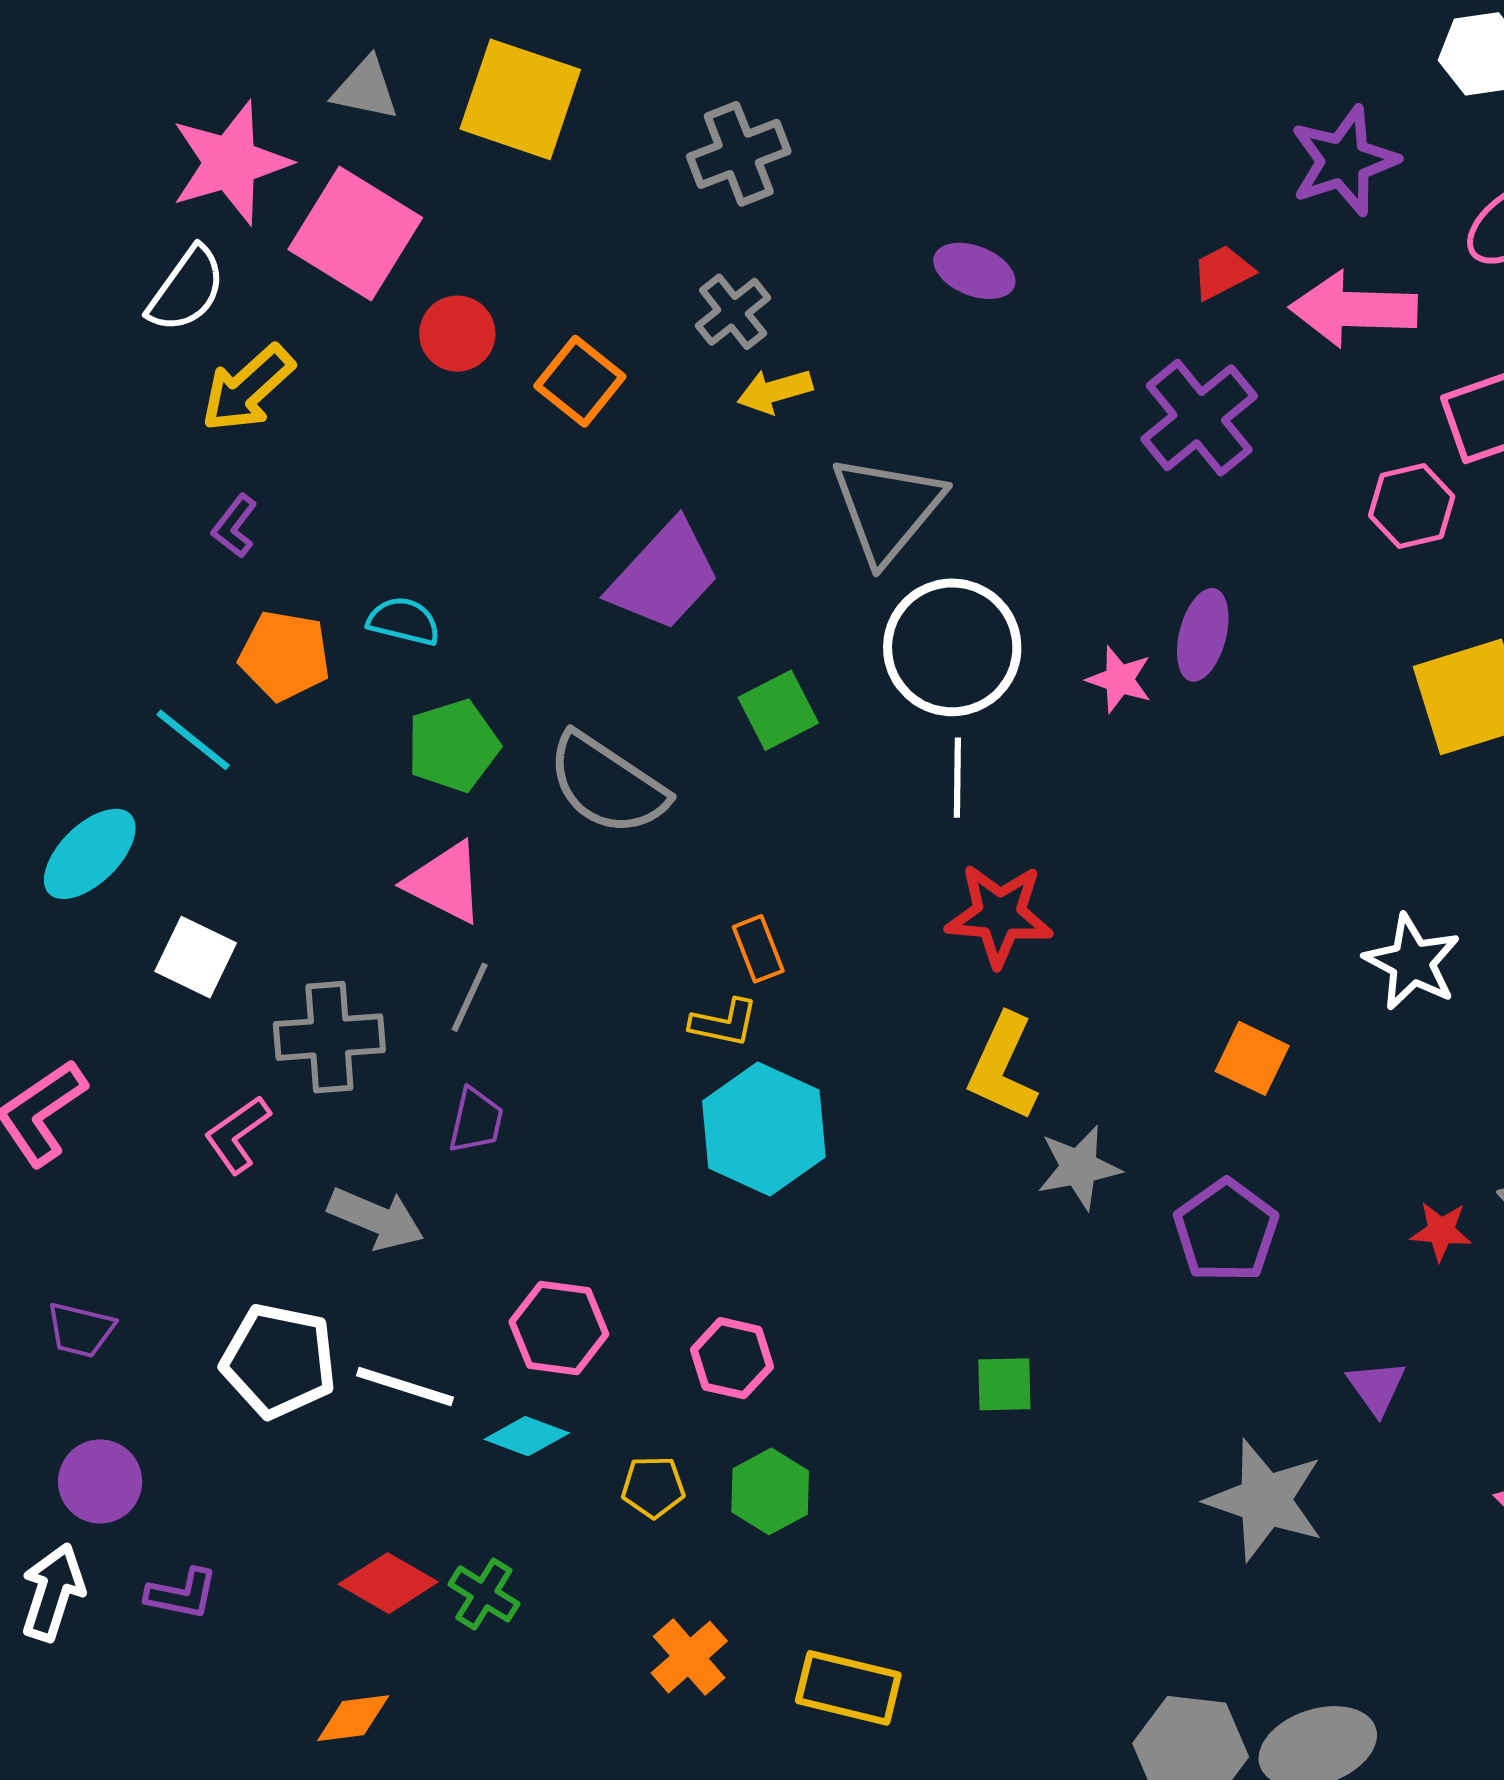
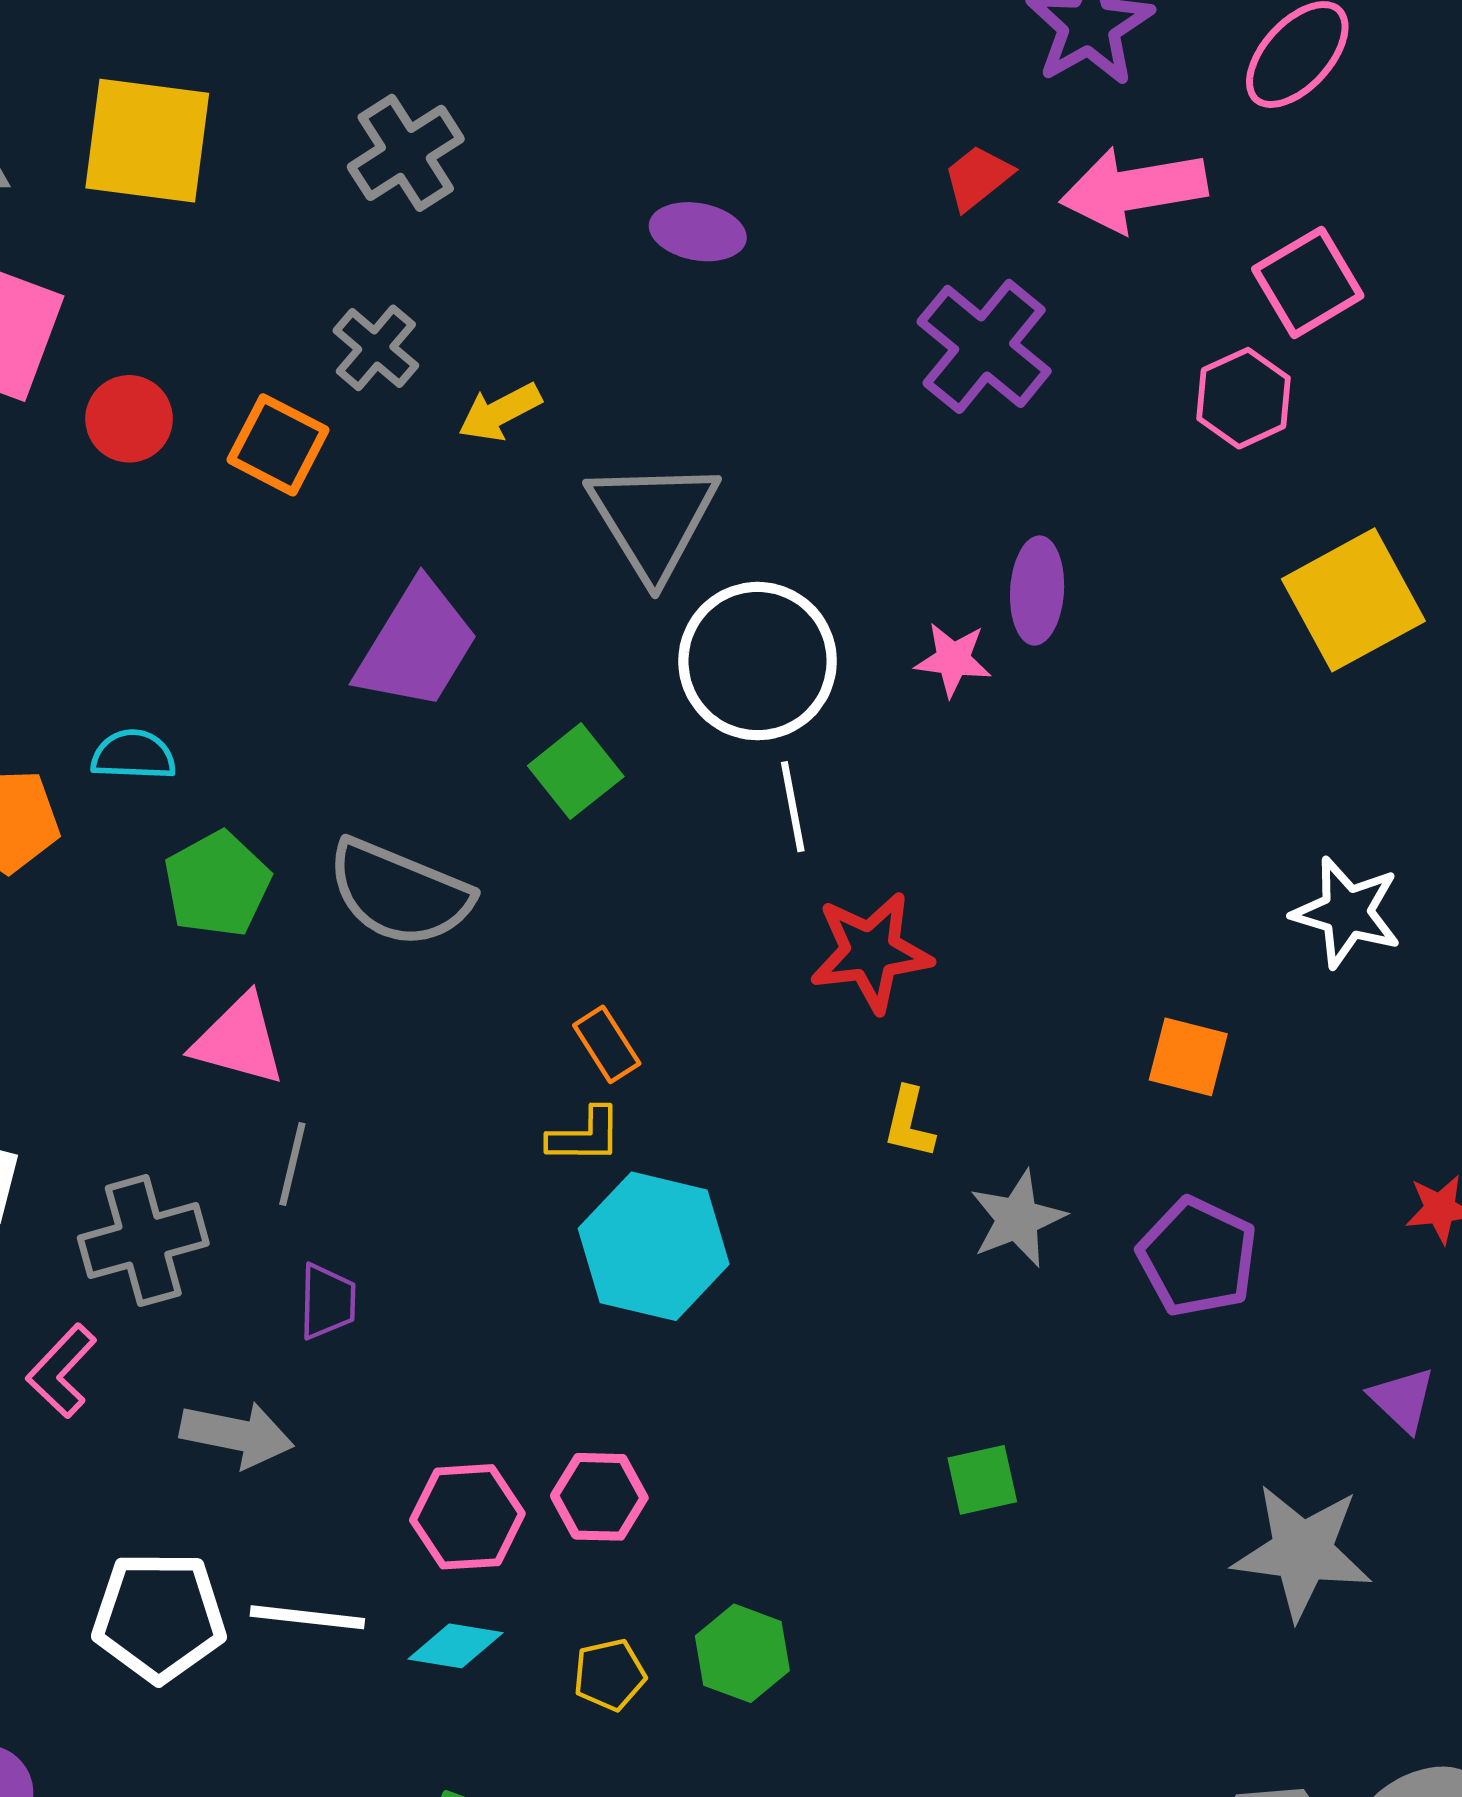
gray cross: (733, 312) -> (376, 348), moved
yellow L-shape: (1003, 1067) -> (909, 1123), size x0.6
pink hexagon: (732, 1358) -> (599, 1497), moved

